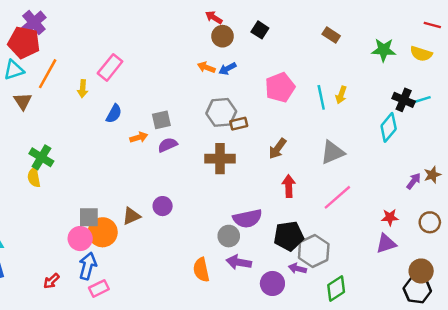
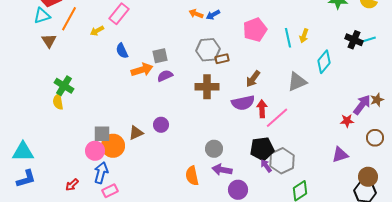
yellow arrow: (83, 89) -> (97, 31), turned 56
blue semicircle: (114, 114) -> (122, 51), turned 126
cyan diamond: (389, 127) -> (324, 62), moved
orange arrow: (139, 137) -> (142, 70), size x1.5
purple arrow: (414, 181) -> (362, 105), size x1.5
pink line: (337, 197) -> (277, 118), moved
red star: (390, 217) -> (347, 121), moved
purple semicircle: (247, 219) -> (243, 103), moved
purple arrow: (297, 268) -> (266, 166), moved, turned 40
purple circle: (272, 283) -> (238, 190), moved

